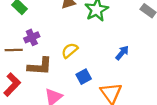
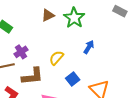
blue arrow: (122, 53) -> (89, 47), moved

